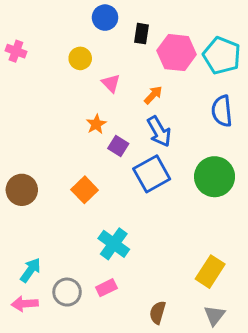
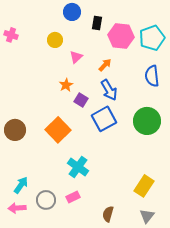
cyan pentagon: (222, 55) -> (152, 38), turned 30
pink triangle: (111, 83) -> (76, 57), turned 32
orange square: (85, 190) -> (58, 130), size x1.4

